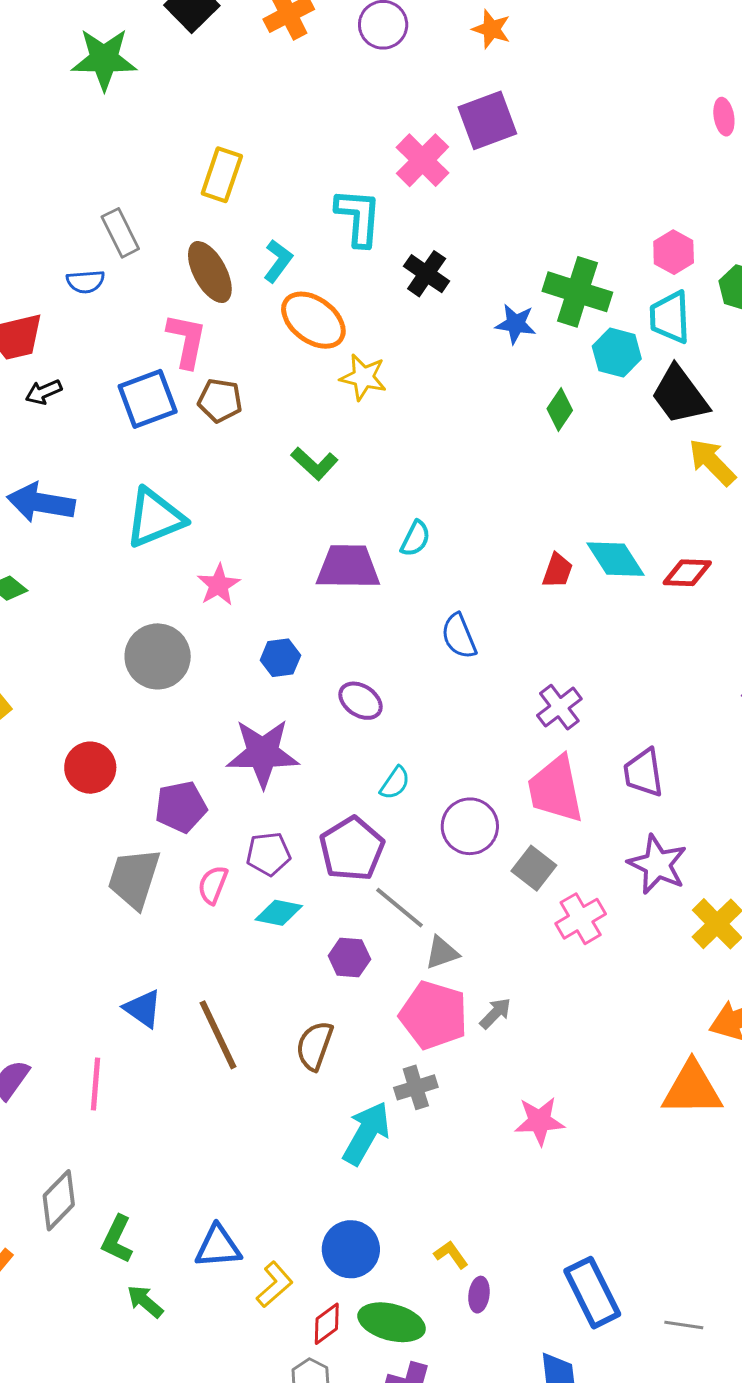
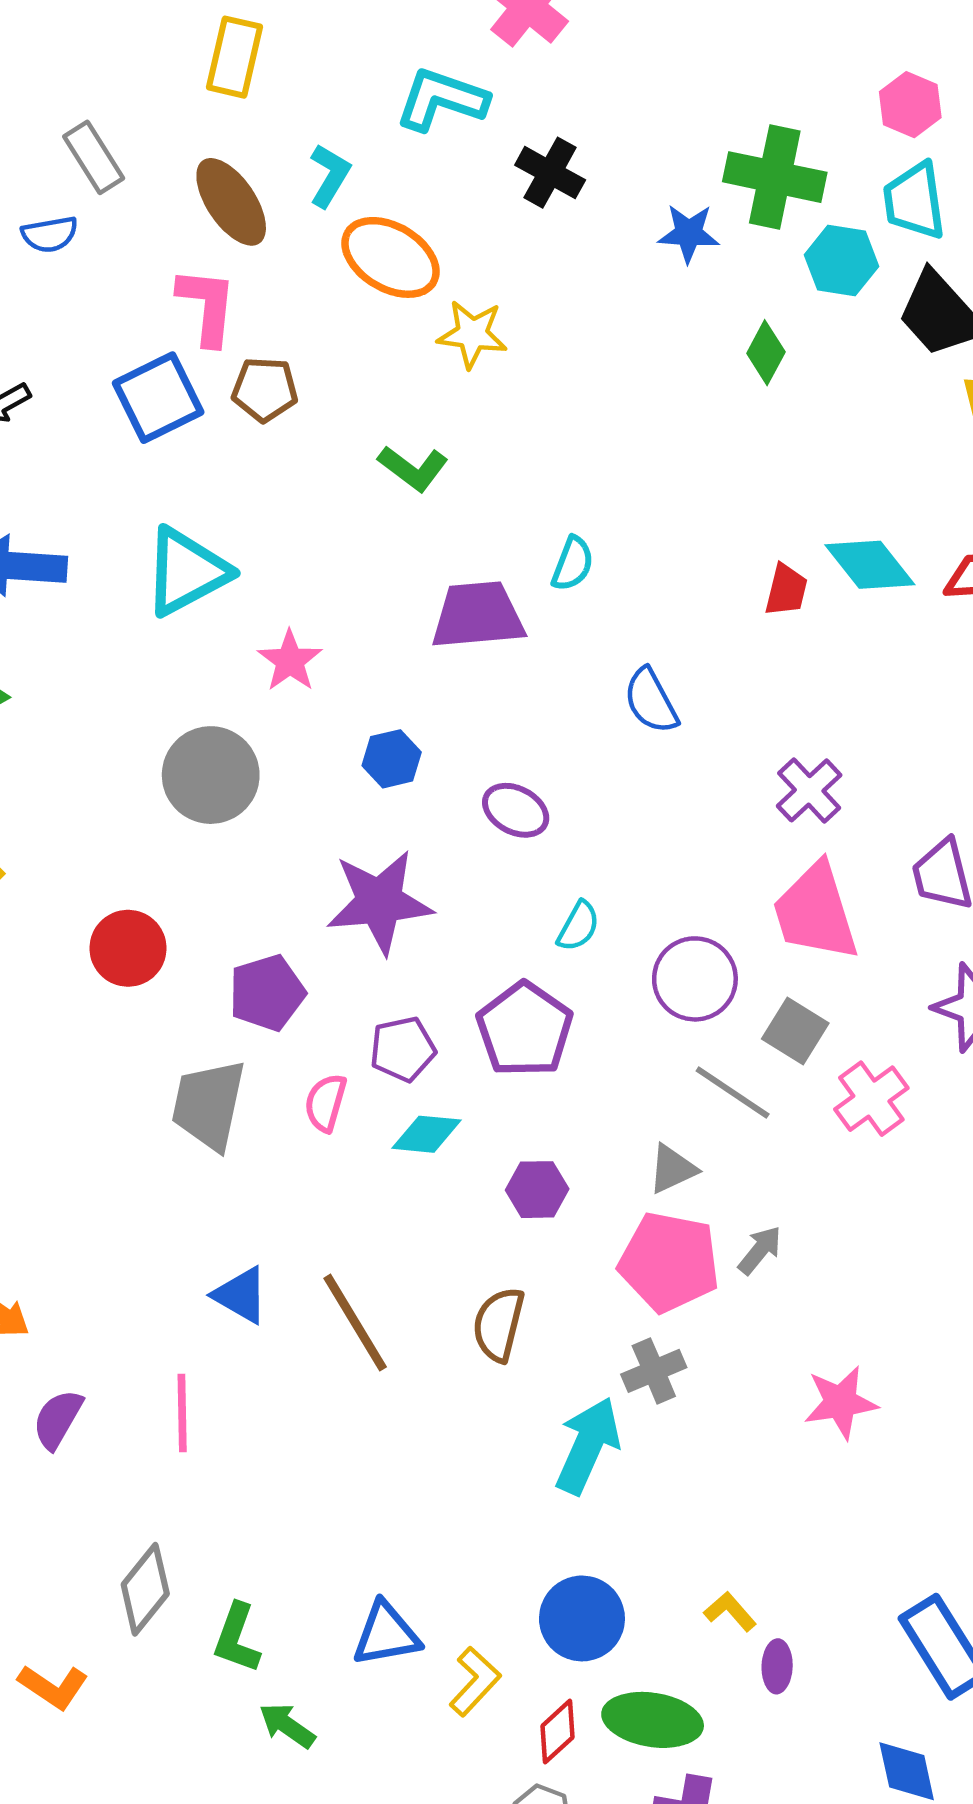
cyan L-shape: (358, 217) -> (442, 99), turned -70
gray line: (399, 908) -> (733, 1093), moved

